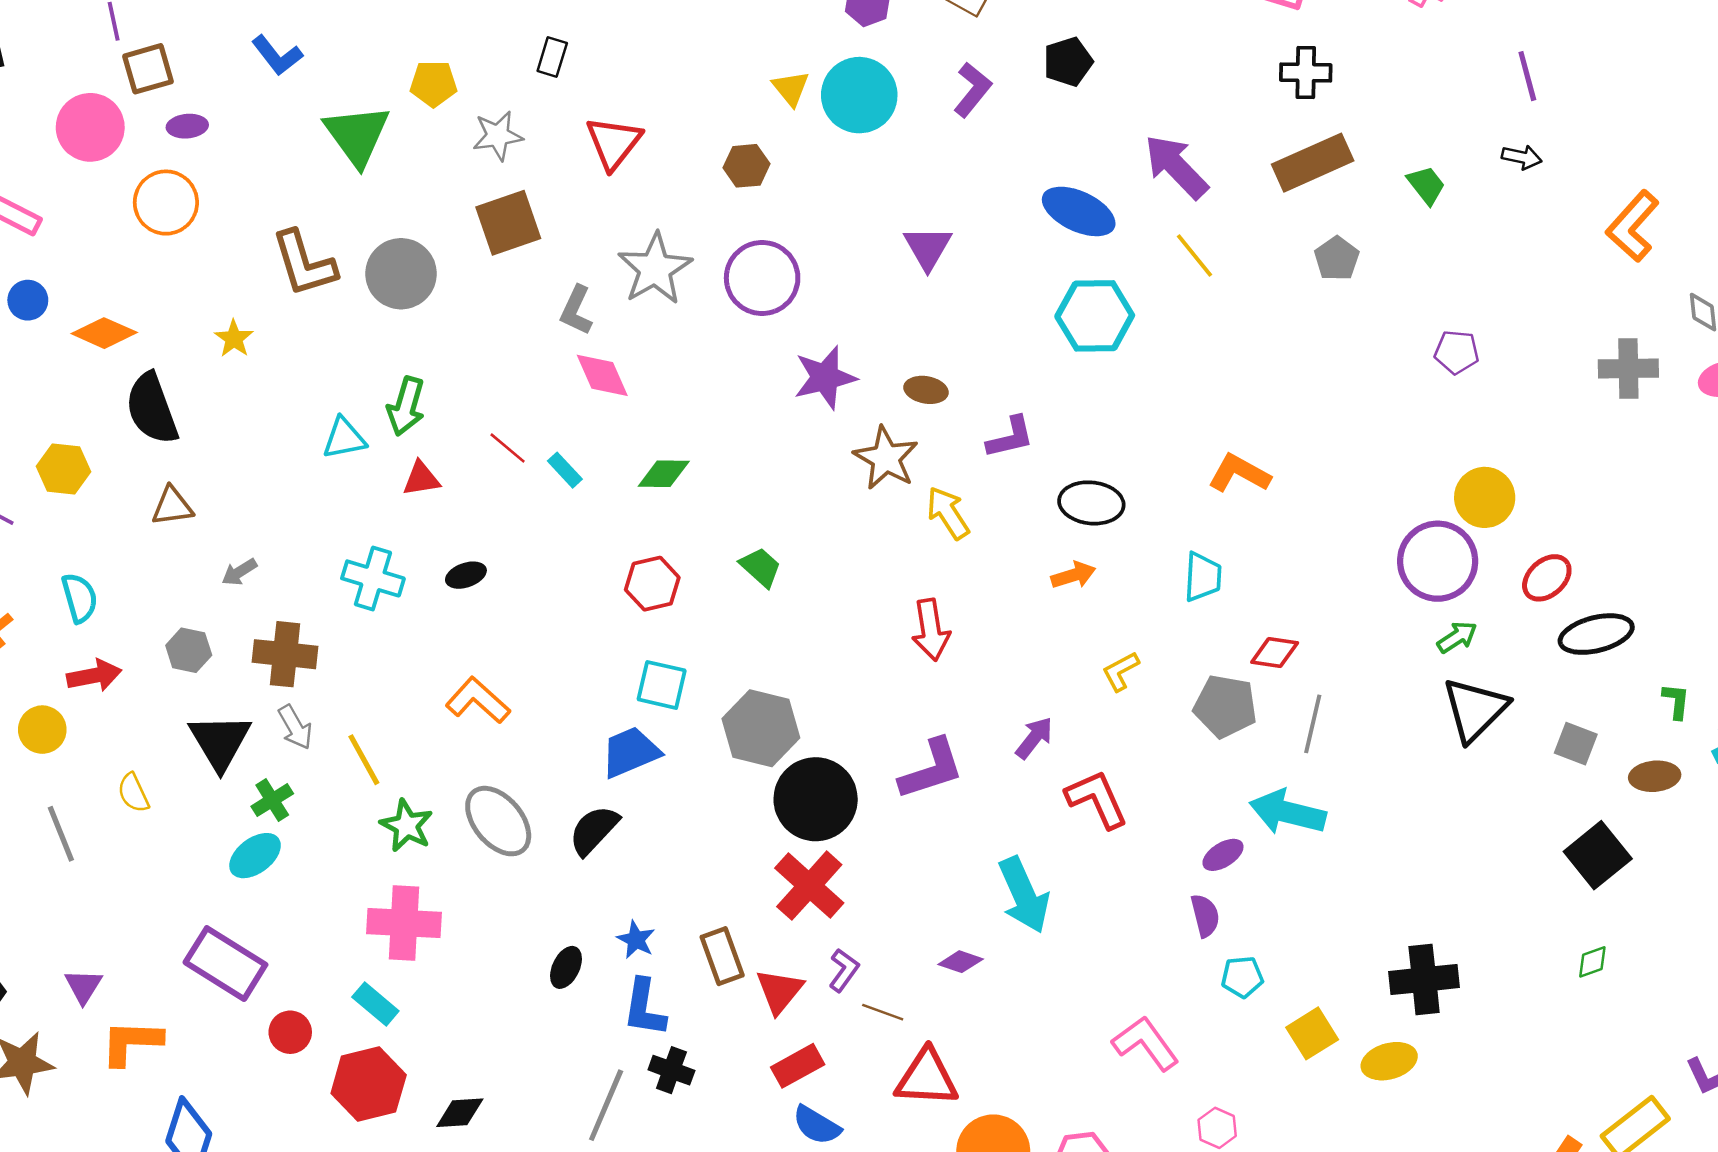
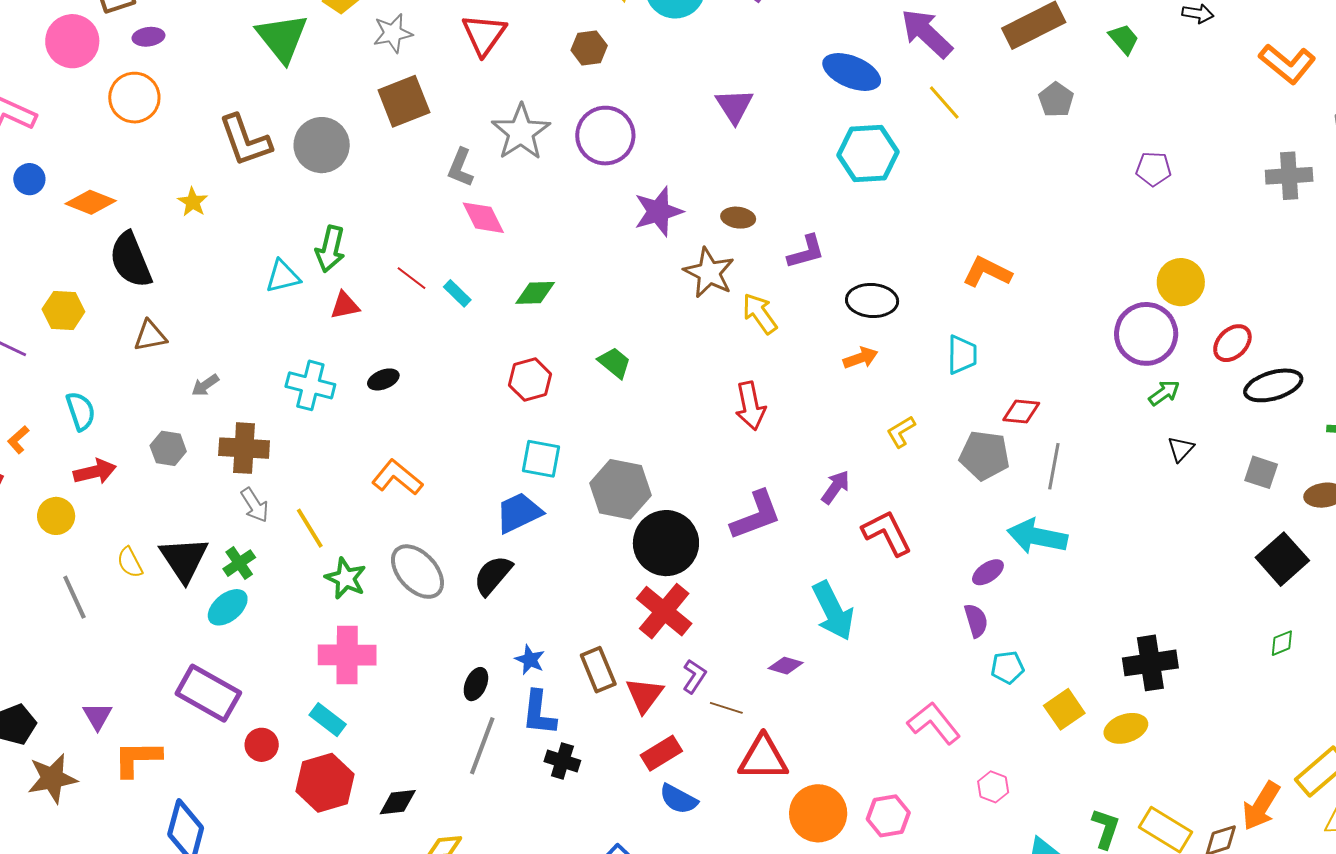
orange L-shape: (1633, 226) -> (1287, 64), turned -90
black triangle: (1475, 709) -> (1181, 449), size x0.5
black triangle: (220, 742) -> (184, 559), moved
gray line: (606, 1105) -> (482, 746), moved

